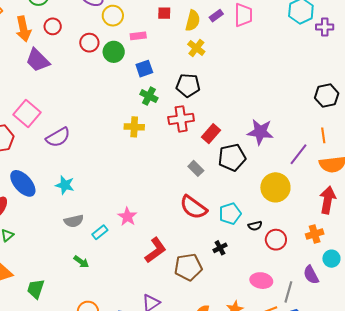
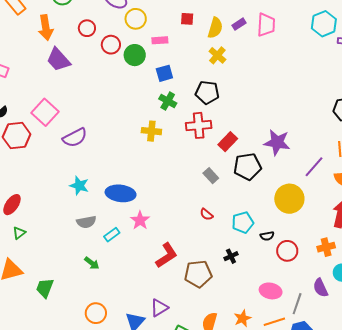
red circle: (53, 26) -> (87, 28), moved
blue ellipse: (23, 183) -> (121, 193), moved, turned -44
red semicircle: (193, 207) -> (206, 214), size x0.5

